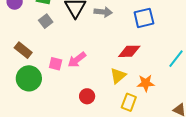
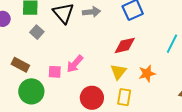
red circle: (87, 96) -> (92, 98), size x1.5
yellow rectangle: (129, 102) -> (124, 97), moved

